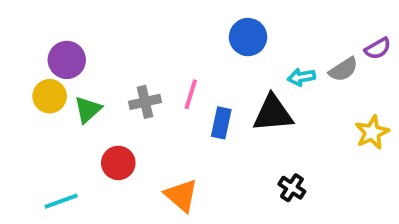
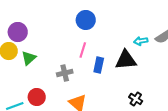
blue circle: (248, 37) -> (86, 20), moved
gray cross: (145, 102) -> (65, 73), moved
red circle: (118, 163) -> (37, 97), moved

